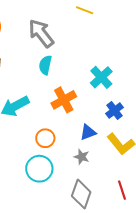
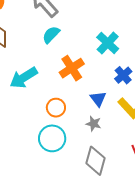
cyan semicircle: (45, 65) -> (51, 35), turned 36
blue triangle: (88, 132) -> (98, 99), turned -42

